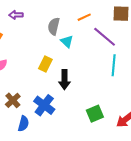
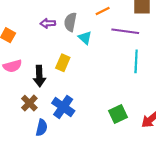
purple arrow: (16, 15) -> (48, 23), moved
purple line: (105, 37) -> (125, 31), turned -30
black arrow: (64, 80) -> (39, 76), moved

